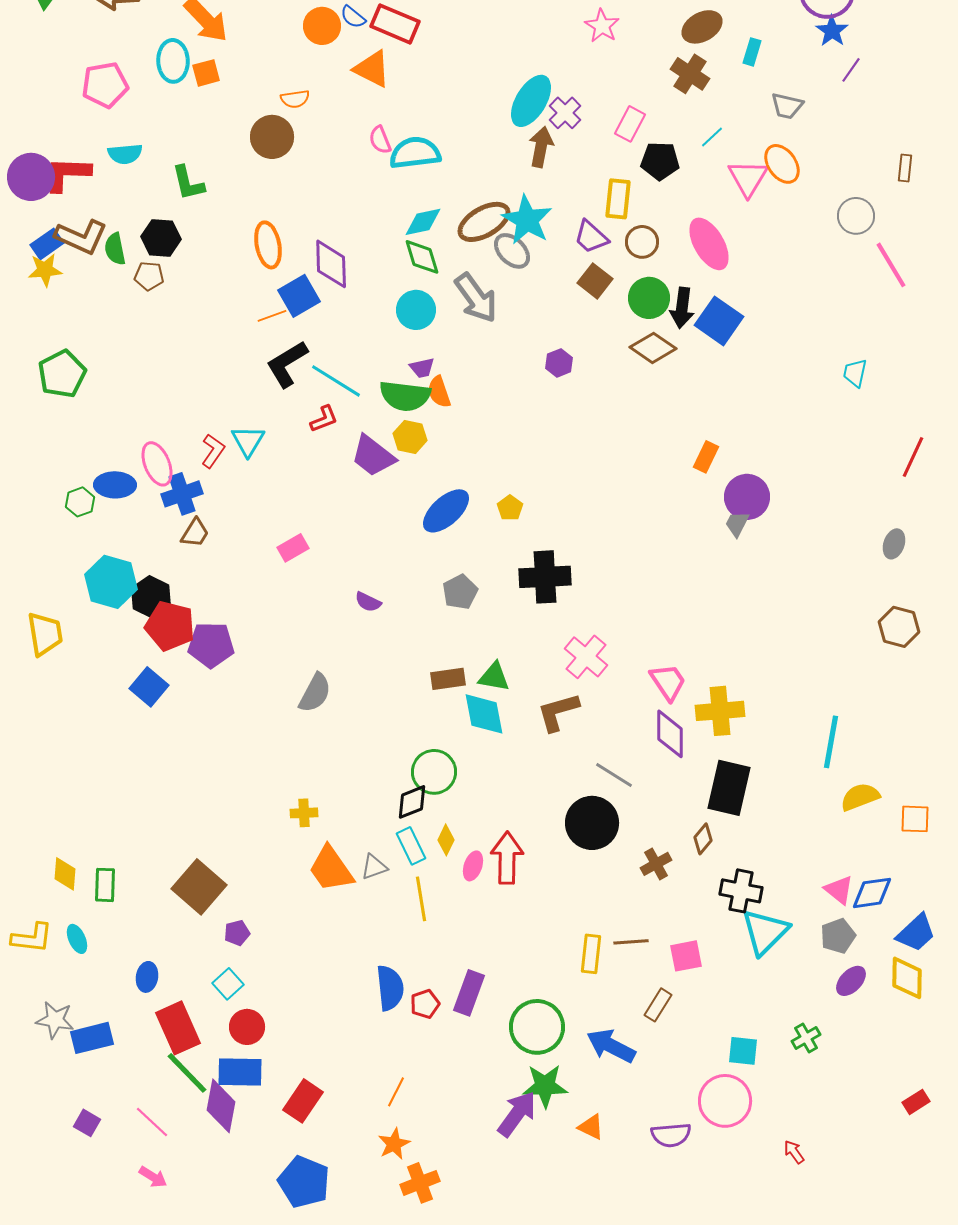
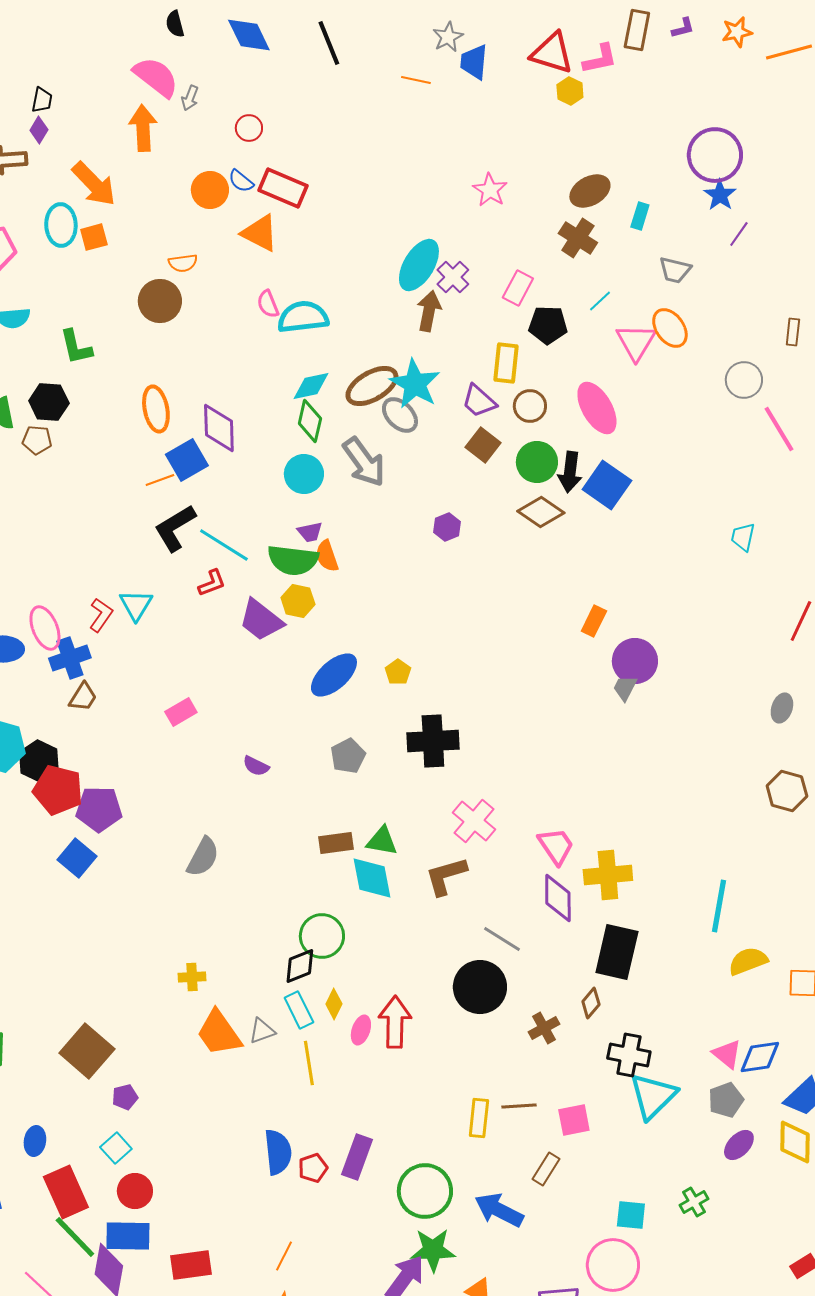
green diamond: (422, 257) -> (310, 421), turned 30
blue square: (149, 687) -> (77, 858), moved
red rectangle: (303, 1101) -> (191, 1265), turned 48

